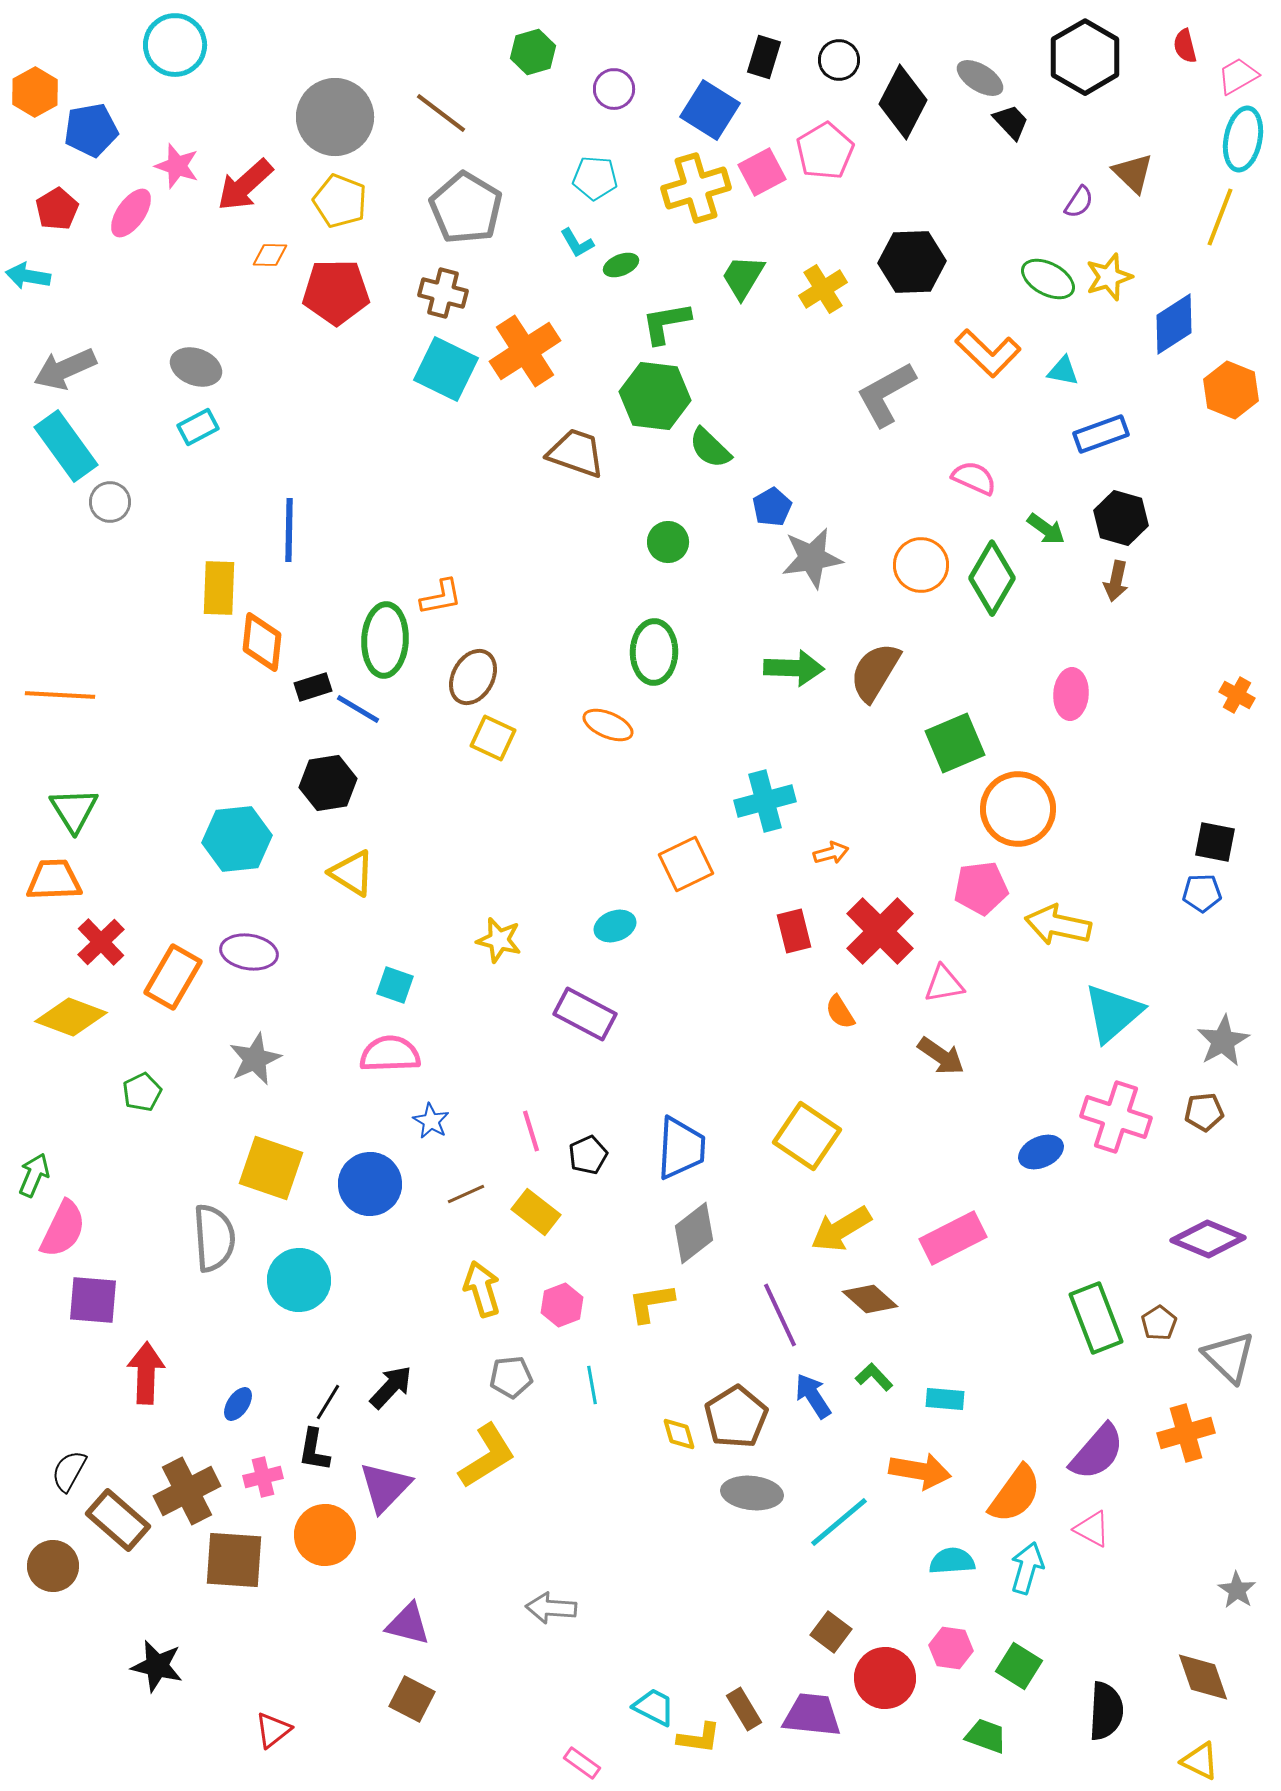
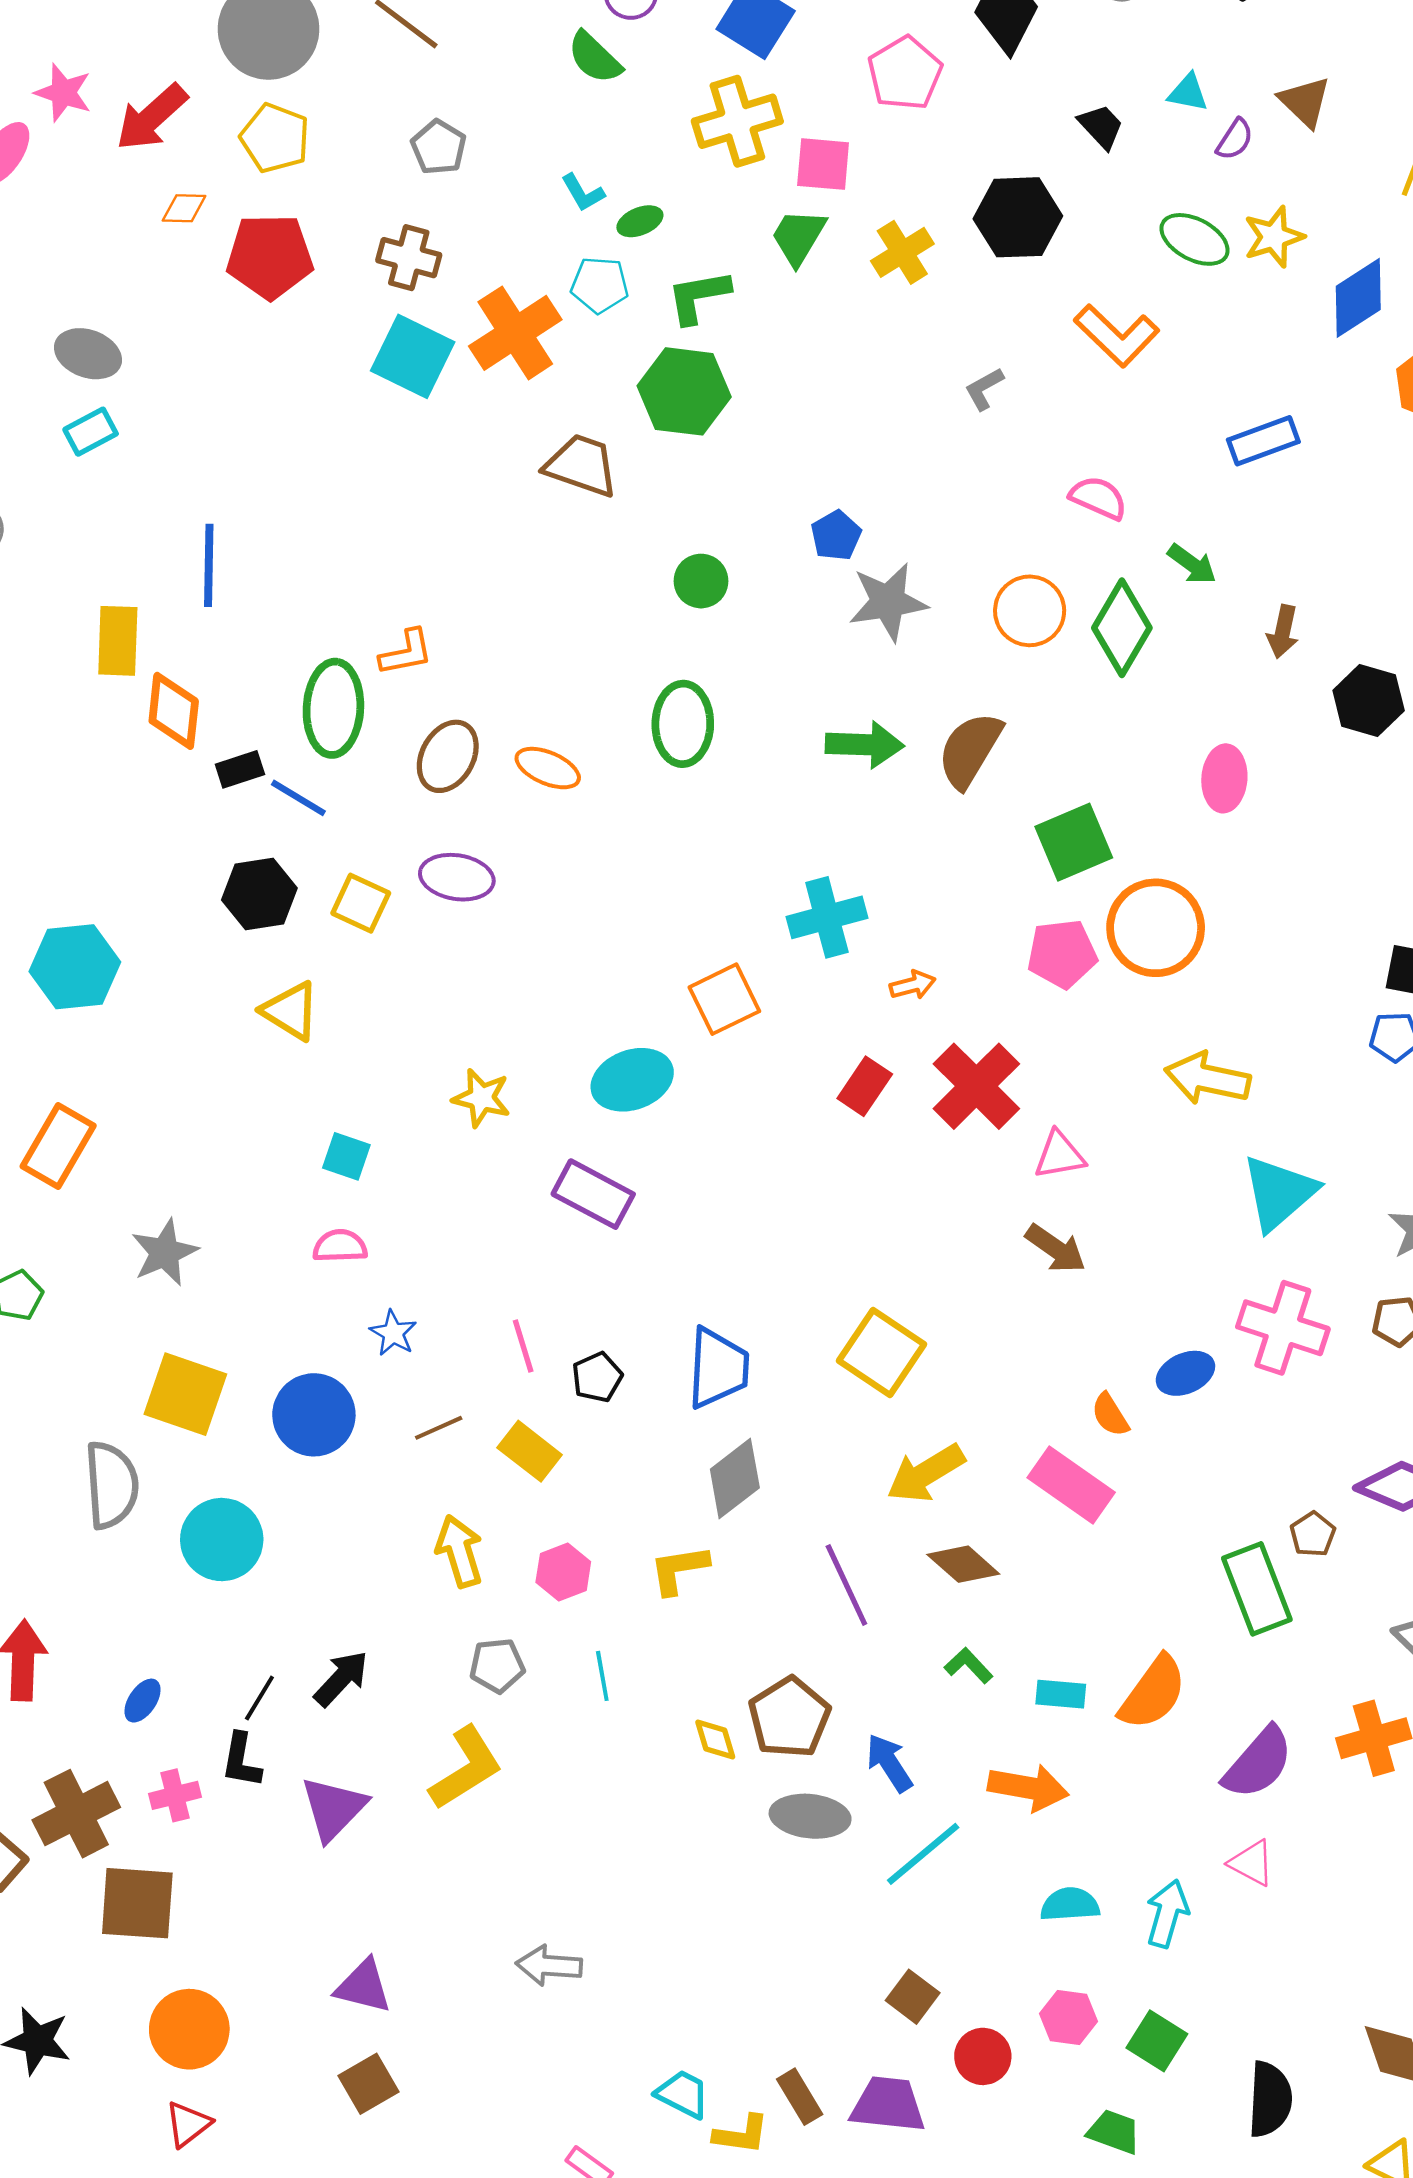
black trapezoid: (1011, 122) -> (1101, 126), moved
pink square: (762, 172) -> (823, 164), moved, turned 33
cyan pentagon: (595, 178) -> (600, 285), moved
gray pentagon: (466, 208) -> (439, 147), size x0.6
cyan triangle: (1063, 371) -> (1188, 93), moved
gray L-shape: (886, 394) -> (984, 389), size x0.5
green semicircle: (710, 448) -> (594, 58), moved
black hexagon: (1121, 518) -> (1369, 701), moved
orange ellipse: (608, 725) -> (548, 768), moved
yellow square: (493, 738) -> (361, 903), moved
cyan hexagon: (237, 839) -> (75, 967), moved
pink pentagon: (981, 888) -> (1062, 954), moved
cyan ellipse: (615, 926) -> (632, 1080), size x1.5
red rectangle: (794, 931) -> (865, 1086), turned 48
purple ellipse: (249, 952) -> (457, 877), moved
orange semicircle: (840, 1012) -> (1110, 1415), moved
pink semicircle: (390, 1054) -> (340, 1246), size x0.7
pink rectangle: (953, 1238) -> (1071, 1485), turned 62
brown pentagon: (1159, 1323) -> (1313, 1534), moved
blue arrow: (813, 1396) -> (889, 1763), moved
orange semicircle: (1015, 1494) -> (1153, 1693), moved
orange circle: (325, 1535) -> (189, 2029), moved
red circle: (885, 1678) -> (983, 2056), size x0.7
brown square: (412, 1699) -> (369, 2084), turned 33

